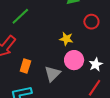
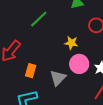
green line: (20, 16) -> (39, 19), moved

